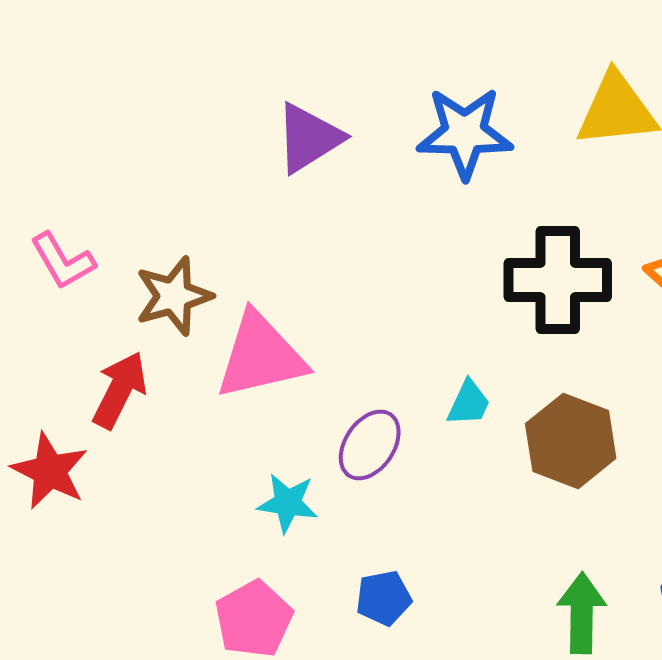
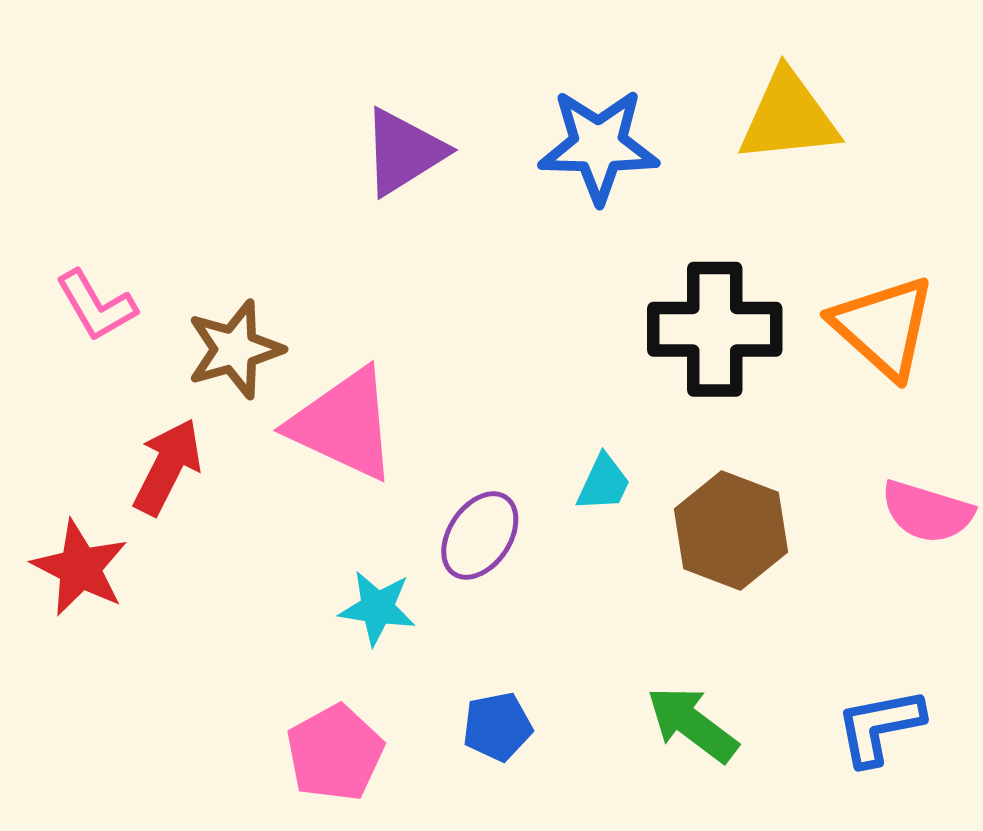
pink triangle: (261, 356) -> (344, 424), turned 38
green arrow: (582, 613) -> (692, 724), moved, turned -54

